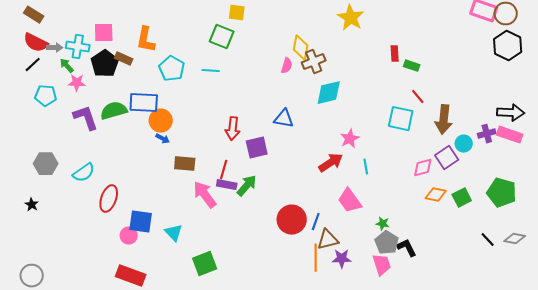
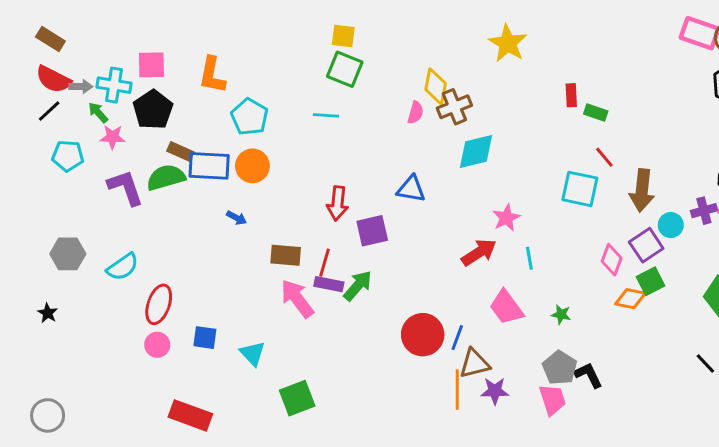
green square: (222, 37) -> (345, 69), moved
brown rectangle: (124, 59) -> (180, 151), moved
cyan line: (211, 71) -> (326, 115), moved
orange circle: (161, 121) -> (252, 166), moved
brown rectangle: (185, 164) -> (286, 255), moved
pink diamond: (423, 168) -> (612, 260), turned -55
green square: (462, 198) -> (651, 281), moved
blue square: (141, 222) -> (205, 338), size x0.7
green star: (383, 224) -> (561, 314), moved
pink circle: (129, 236) -> (157, 345), moved

